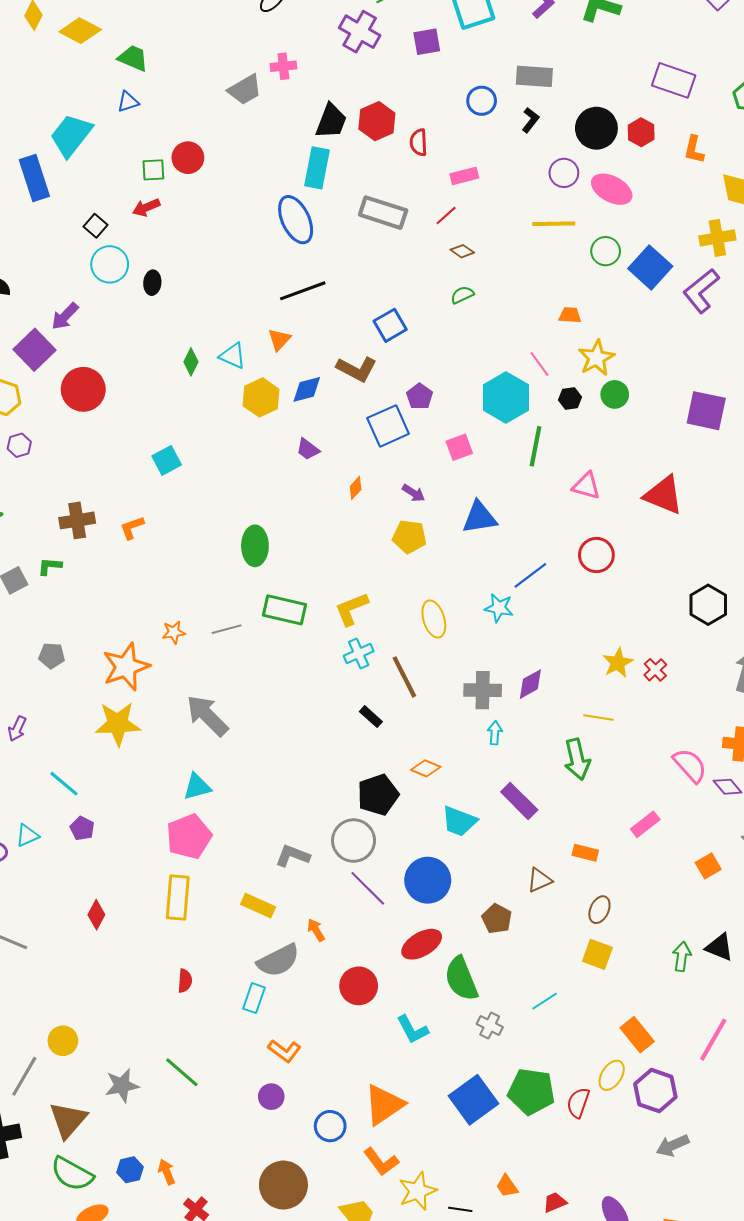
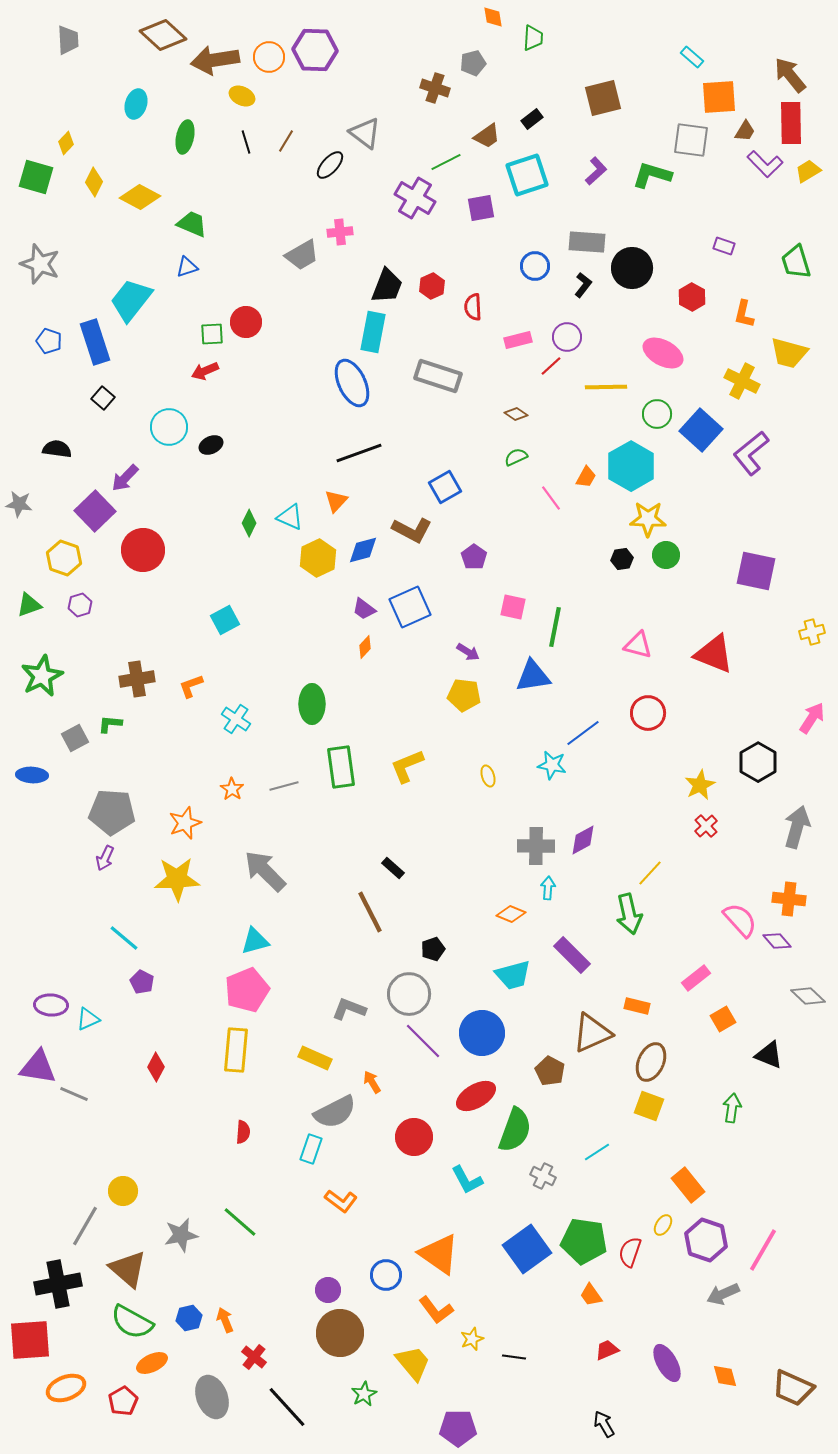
purple rectangle: (674, 80) -> (724, 246), size x0.5
red hexagon: (377, 121) -> (432, 286), size x0.7
black circle: (596, 128) -> (632, 268), moved
purple circle: (564, 173) -> (567, 337), moved
red line: (446, 216) -> (551, 366), moved
black square: (95, 226) -> (103, 398), moved
yellow cross: (717, 238) -> (742, 381), moved, turned 36
black ellipse: (152, 283) -> (211, 445), turned 60
orange trapezoid: (570, 315) -> (586, 477), moved, turned 115
yellow star: (596, 358) -> (648, 519), turned 30
pink line: (540, 364) -> (551, 498), moved
cyan hexagon: (506, 397) -> (631, 466), moved
blue square: (388, 426) -> (410, 607), moved
green line: (535, 446) -> (555, 627), moved
pink square: (459, 447) -> (513, 607), turned 32
orange diamond: (356, 488) -> (365, 647), moved
green rectangle: (284, 610) -> (341, 767), turned 69
yellow ellipse: (434, 619) -> (488, 776), size x0.6
orange star: (174, 632) -> (232, 789), turned -30
cyan cross: (359, 654) -> (236, 719), moved, turned -32
gray pentagon: (52, 656) -> (112, 812), size x1.8
yellow star: (618, 663) -> (700, 785), moved
orange star: (126, 667) -> (185, 823), size x0.7
brown line: (404, 677) -> (370, 912), moved
black rectangle: (371, 717) -> (393, 868), moved
yellow line: (598, 718) -> (650, 873), turned -56
purple arrow: (17, 729) -> (105, 858), moved
orange diamond: (426, 768) -> (511, 914), moved
black pentagon: (378, 795) -> (433, 949), size x0.6
cyan trapezoid: (459, 821) -> (513, 975), turned -36
cyan triangle: (27, 835) -> (88, 1019), moved
orange square: (708, 866) -> (723, 1019), moved
brown triangle: (540, 880) -> (592, 1033), size x1.6
brown ellipse: (599, 910) -> (651, 1062), size x1.4
black triangle: (719, 947) -> (769, 1055), moved
green semicircle: (461, 979) -> (515, 1130), turned -138
pink line: (713, 1040) -> (763, 1250), moved
yellow ellipse: (612, 1075) -> (663, 1225), size x0.7
purple circle: (271, 1097) -> (328, 1290), moved
orange triangle: (384, 1105) -> (439, 1254), turned -51
brown triangle: (68, 1120) -> (128, 1269), turned -30
orange trapezoid: (507, 1186) -> (591, 1295), moved
yellow star: (418, 1191) -> (472, 1339), size x0.6

